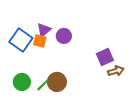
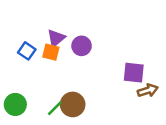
blue square: (21, 40) -> (27, 51), size x0.6
purple square: (105, 57) -> (134, 73), turned 30
green circle: (22, 82) -> (15, 104), moved

